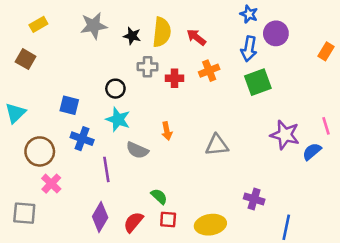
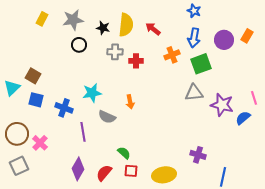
yellow rectangle: (38, 24) -> (42, 19), moved, turned -32
purple circle: (276, 33) -> (224, 40), moved
orange rectangle: (326, 51) -> (247, 36), moved
brown square: (26, 59) -> (33, 76), moved
orange cross: (209, 71) -> (172, 55), moved
black circle: (115, 89) -> (79, 45), moved
blue square: (69, 105) -> (36, 100), moved
cyan star: (118, 119) -> (92, 93), turned -30
gray triangle: (217, 145) -> (194, 93), moved
brown circle: (40, 151) -> (17, 134), moved
gray square: (24, 213) -> (19, 166), turned -30

